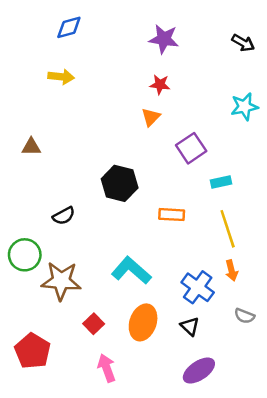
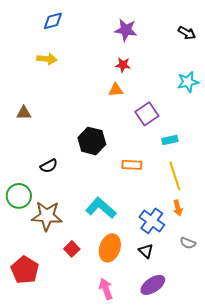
orange triangle: (151, 117) -> (116, 90), turned 42
pink arrow: (107, 368) -> (106, 289), moved

